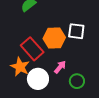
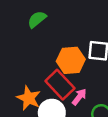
red rectangle: (32, 49) -> (60, 85), moved

